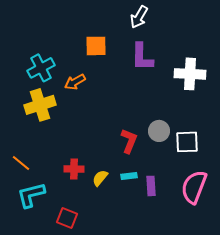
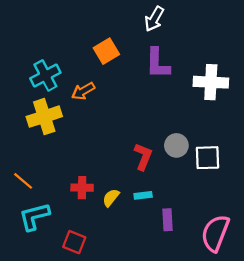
orange square: (96, 46) -> (106, 51), turned -30
purple rectangle: (151, 186) -> (168, 220), moved
pink semicircle: (194, 187) -> (215, 233), moved

